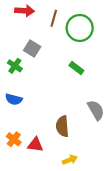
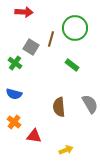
brown line: (54, 18) -> (51, 39), moved
brown semicircle: (62, 126) -> (59, 107), moved
orange cross: (14, 139) -> (14, 122), moved

